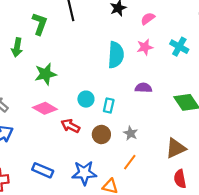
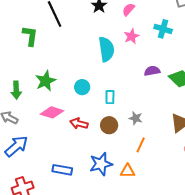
green arrow: (17, 47) -> (16, 90), moved
purple semicircle: (143, 88) -> (152, 71), moved
cyan circle: (86, 99) -> (82, 87), moved

